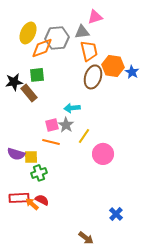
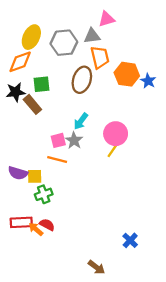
orange diamond: (42, 48) -> (20, 62), moved
brown ellipse: (93, 77) -> (82, 80), moved
cyan arrow: (72, 108) -> (81, 121), turned -49
yellow line: (84, 136) -> (113, 149), moved
pink circle: (103, 154) -> (116, 134), moved

